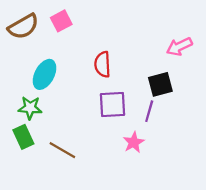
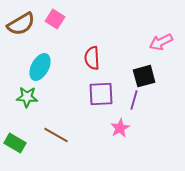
pink square: (61, 21) -> (55, 19), turned -30
green rectangle: (23, 137) -> (15, 143), moved, turned -35

